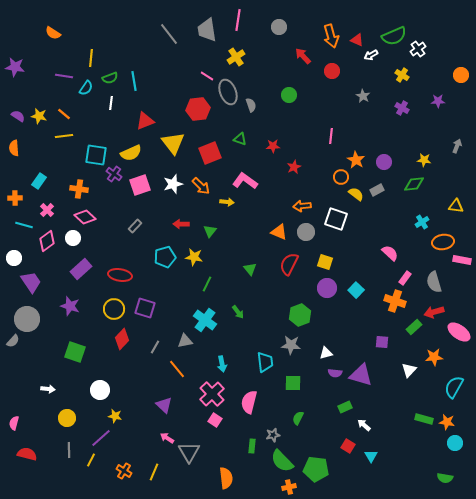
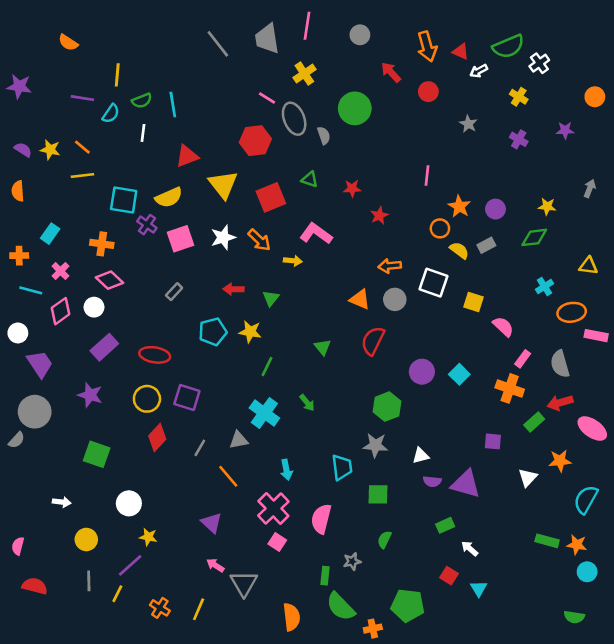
green circle: (289, 95) -> (355, 108), moved, size x1.6
yellow square: (325, 262) -> (474, 302), moved
green semicircle: (282, 461) -> (341, 607), moved

